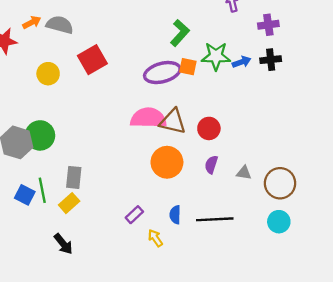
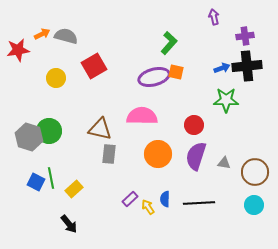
green star: (216, 56) -> (226, 100), moved
black cross: (271, 60) -> (247, 66), size x1.6
brown triangle: (173, 121) -> (100, 129), moved
purple semicircle: (211, 165) -> (196, 156), size x1.8
gray rectangle: (74, 177) -> (109, 154), moved
yellow arrow: (155, 238) -> (148, 207), moved

